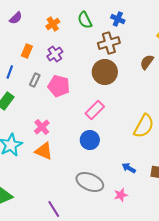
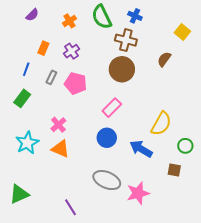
green semicircle: (85, 20) -> (102, 17), size x1.4
brown cross: (109, 43) -> (126, 40), turned 30
blue arrow: (129, 168) -> (141, 149), moved, size x1.6
pink star: (121, 195) -> (138, 193), size x1.6

